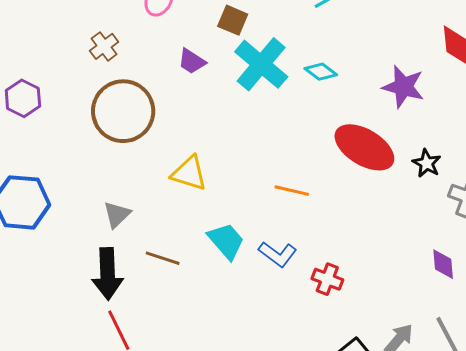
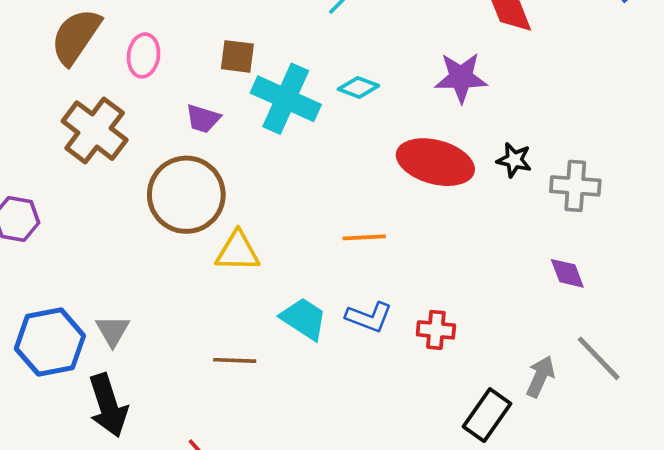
brown cross: (104, 46) -> (95, 131), size x1.8
brown circle: (123, 111) -> (186, 195), moved
gray triangle: (117, 214) -> (113, 331), moved
black arrow: (107, 274) -> (108, 405), moved

